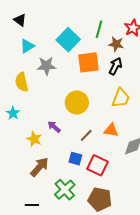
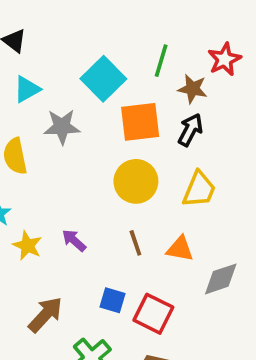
yellow circle: (77, 103) -> (136, 181), moved
brown line: (86, 135) -> (135, 243), moved, turned -64
yellow star: (34, 139) -> (27, 246), moved

